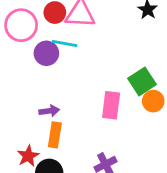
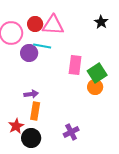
orange circle: (153, 101) -> (95, 87), moved
pink rectangle: (111, 105) -> (75, 65), moved

